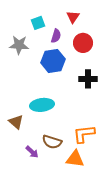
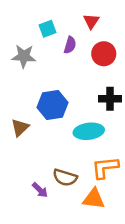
blue hexagon: (53, 61) -> (52, 105), moved
cyan ellipse: (42, 105) -> (89, 131), moved
brown triangle: (16, 122) -> (20, 128), moved, turned 35

